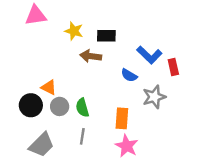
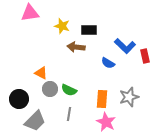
gray star: (154, 97) -> (129, 97), moved
black circle: (31, 105) -> (19, 99), moved
green semicircle: (82, 108) -> (69, 90), turned -49

